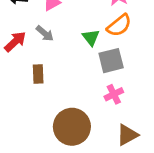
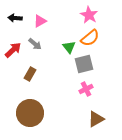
brown rectangle: (38, 74) -> (30, 74), turned 32
brown circle: (72, 127) -> (30, 113), moved

